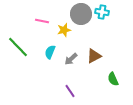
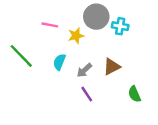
cyan cross: (102, 12) -> (120, 26), moved
purple line: (70, 91) -> (87, 94), moved

